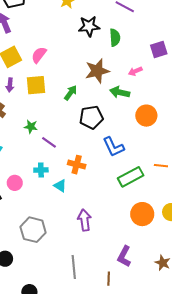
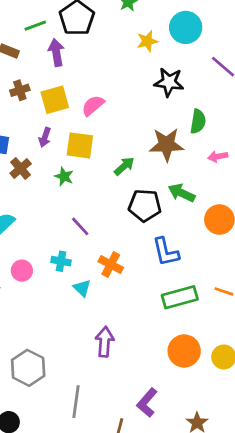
green semicircle: (115, 38) -> (198, 121), moved
green arrow: (120, 92) -> (182, 193), moved
green star: (31, 127) -> (64, 177), moved
gray hexagon: (33, 230) -> (28, 368), moved

